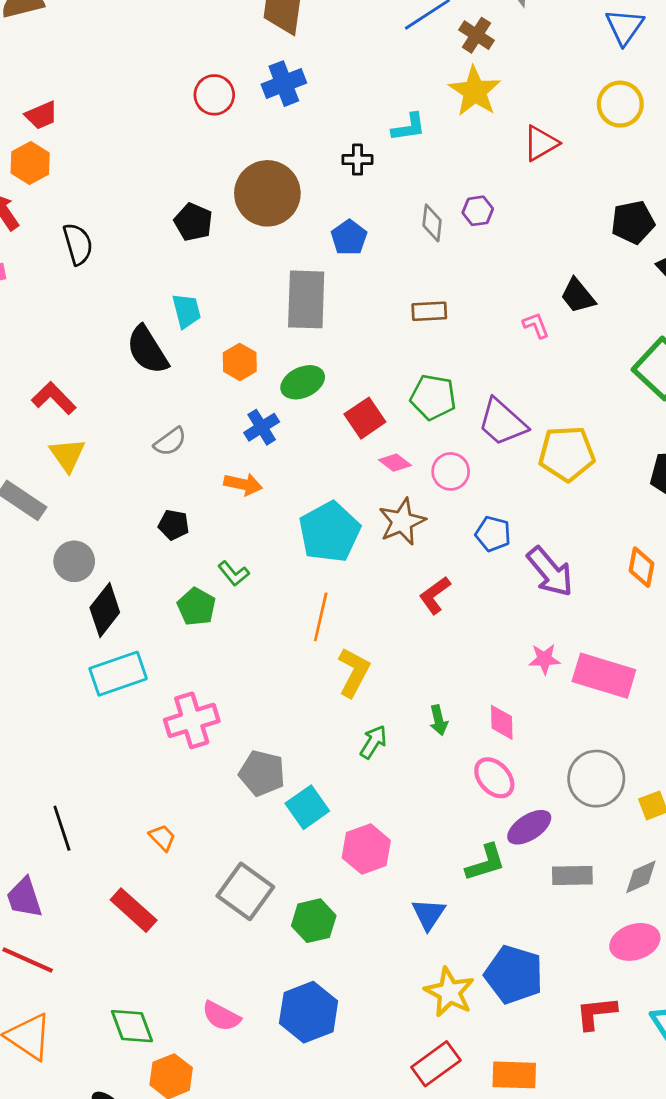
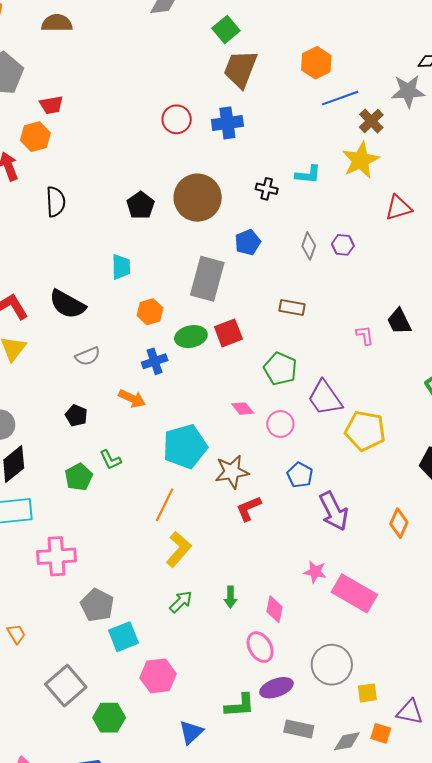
black semicircle: (147, 350) -> (67, 304), moved, turned -42
red square: (365, 418) -> (228, 333), moved
brown star: (402, 522) -> (232, 472), moved

